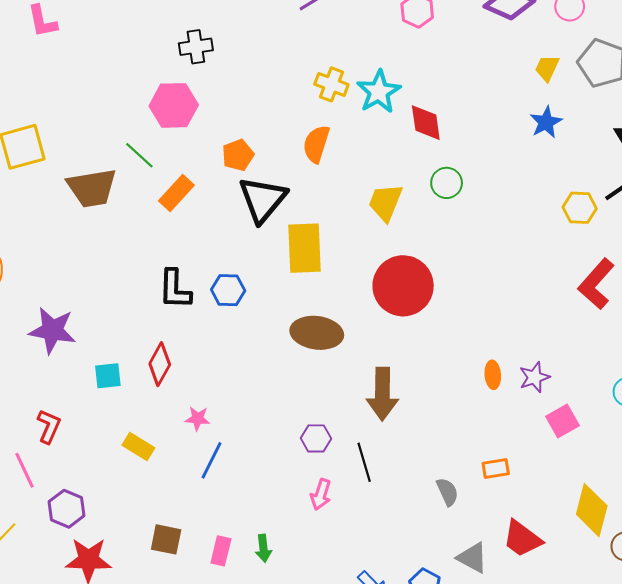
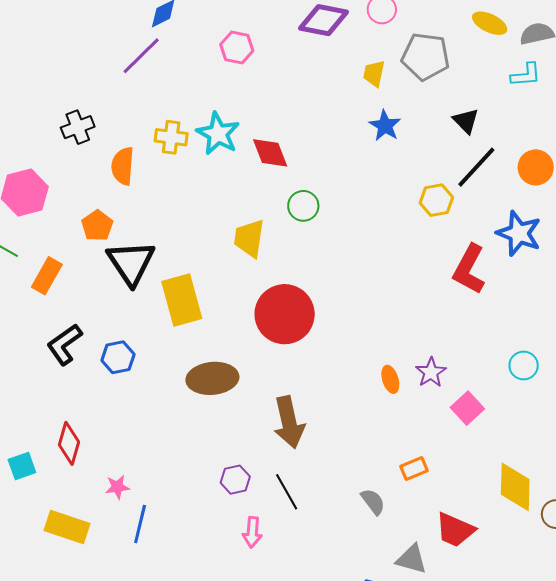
black cross: (196, 47) -> (78, 127), moved
orange semicircle: (316, 144) -> (123, 166), moved
black L-shape: (175, 289) -> (64, 344), moved, turned 66
yellow rectangle: (138, 446) -> (67, 527), size x1.4

